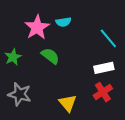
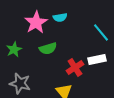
green semicircle: (50, 56) -> (48, 48), turned 126
red cross: (103, 92) -> (75, 67), moved

